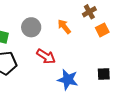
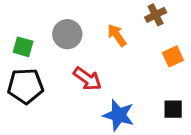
orange square: (102, 30) -> (173, 56), moved

